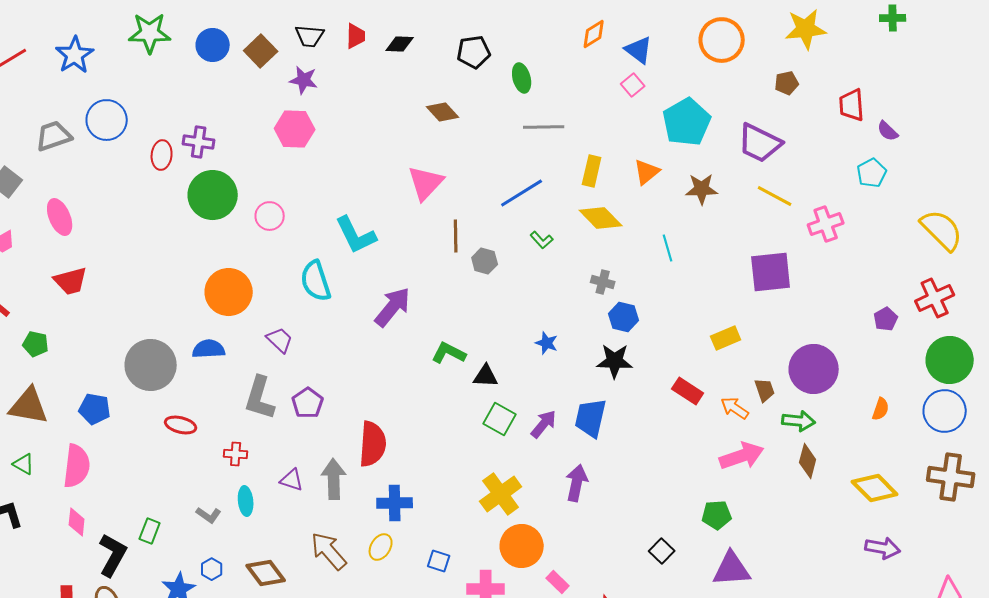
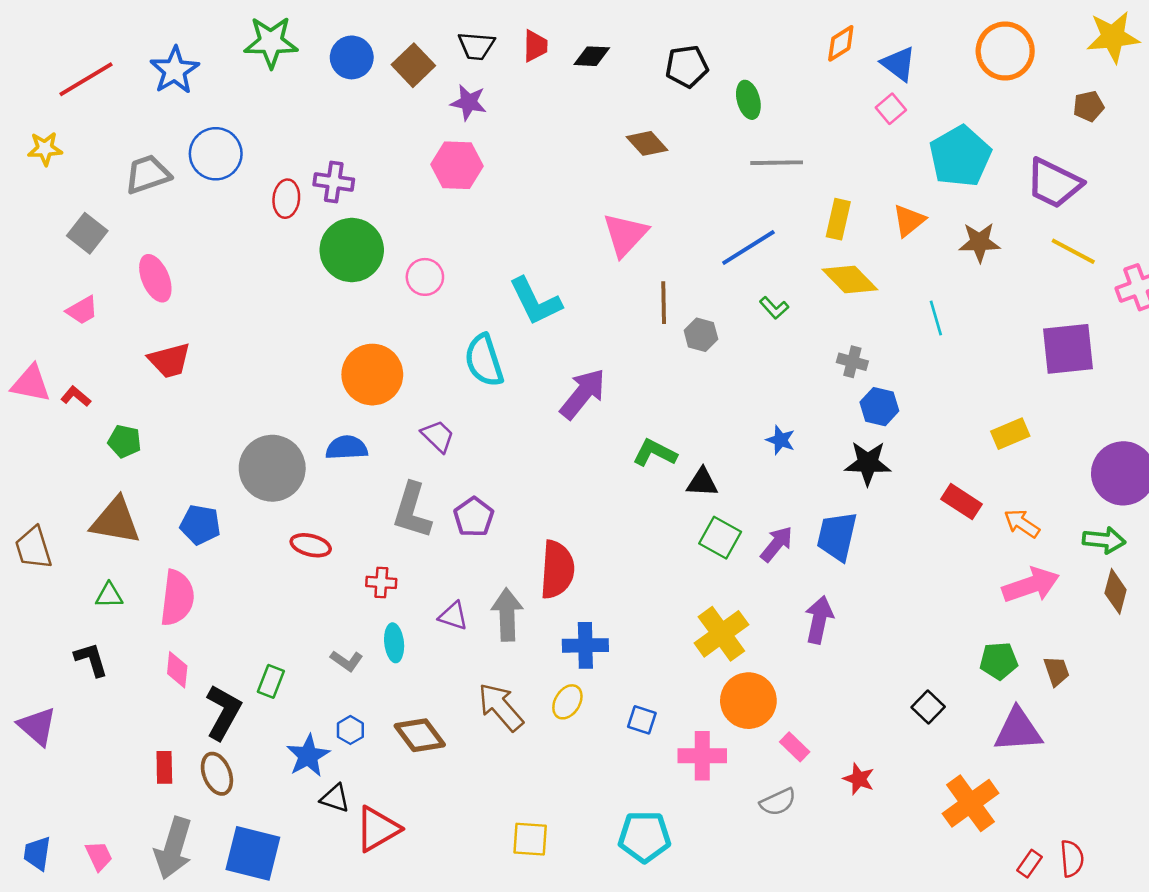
brown trapezoid: (765, 390) -> (1056, 671), moved
green triangle: (24, 464) -> (109, 595), turned -30

